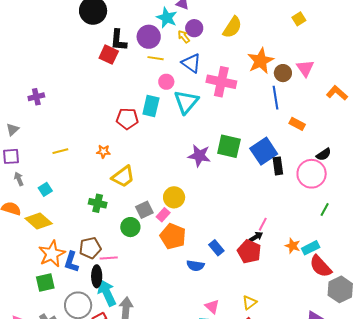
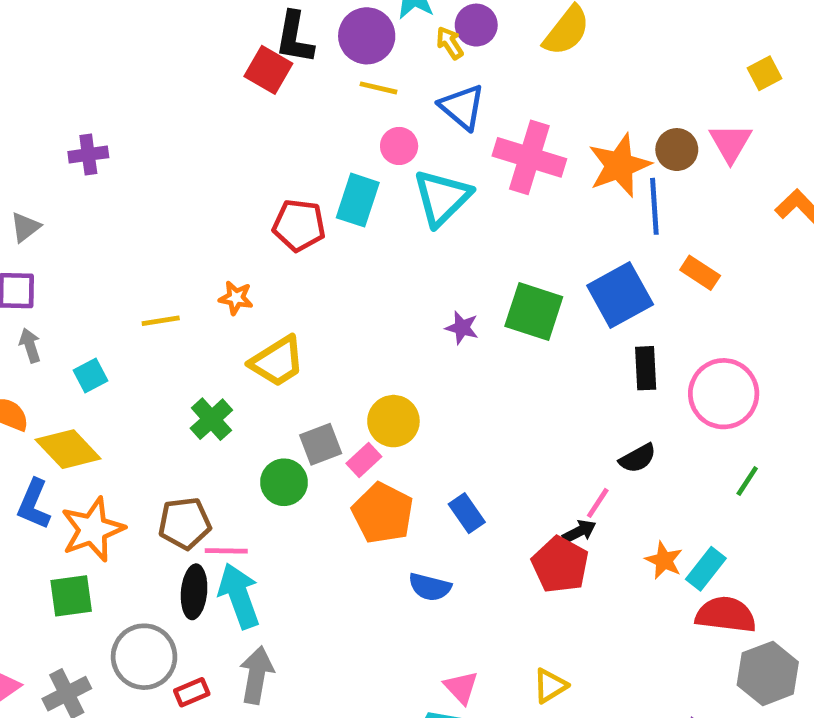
yellow square: (299, 19) -> (764, 73), moved
orange star: (261, 61) -> (619, 165), moved
yellow line: (60, 151) -> (161, 321), moved
blue square: (264, 151) -> (620, 295), moved
black semicircle: (324, 154) -> (638, 458), moved
purple star: (199, 156) -> (462, 328), size x0.6
green cross: (98, 203) -> (211, 419), turned 30
blue rectangle: (216, 248) -> (467, 513), moved
cyan rectangle: (311, 248) -> (706, 569), turned -30
blue L-shape: (71, 262) -> (34, 504), moved
red semicircle: (321, 266) -> (726, 615), turned 135
cyan arrow: (107, 293) -> (239, 596), moved

